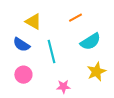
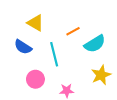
orange line: (75, 18) -> (73, 31), moved
pink circle: (23, 75) -> (35, 79), moved

